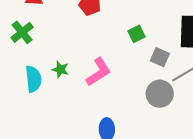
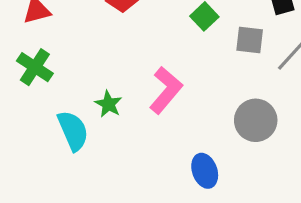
green star: (60, 69) -> (108, 104), turned 30
gray circle: (160, 94) -> (256, 120), moved

